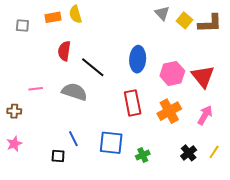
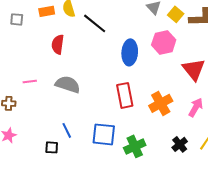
black line: (93, 67) -> (95, 23), moved
pink hexagon: (172, 73) -> (164, 42), moved
green cross: (143, 155) -> (135, 146), size x1.5

